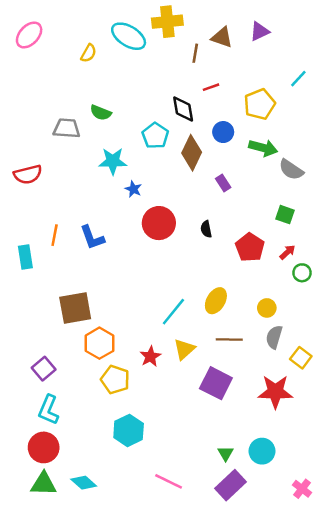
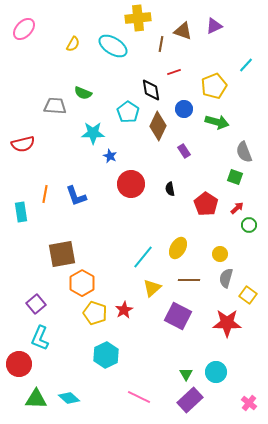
cyan ellipse: (129, 36) -> (113, 46), moved
gray semicircle: (291, 170) -> (244, 152), moved, turned 35
red star: (150, 356) -> (124, 310), moved
red circle: (44, 447) -> (19, 364), moved

